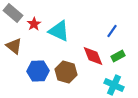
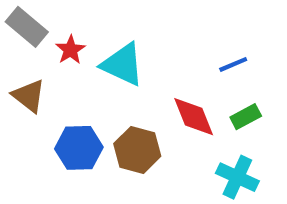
blue line: (112, 31) -> (233, 64), turned 32

